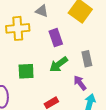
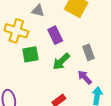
yellow cross: (18, 28) -> (16, 31), turned 30
green square: (26, 71) -> (30, 54), moved

